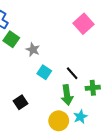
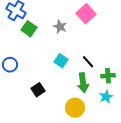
pink square: (83, 24) -> (86, 14), moved
gray star: (33, 50) -> (60, 27), moved
cyan star: (80, 117) -> (106, 97), moved

